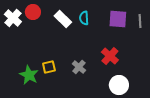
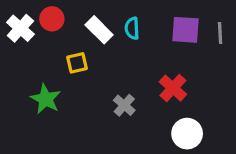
yellow square: (49, 67) -> (77, 63), moved
green star: (29, 75) -> (46, 99), moved

